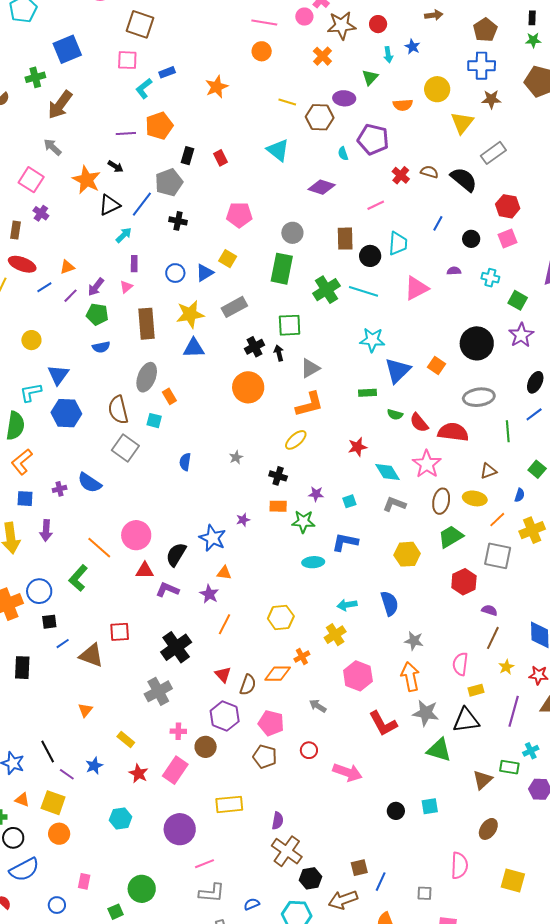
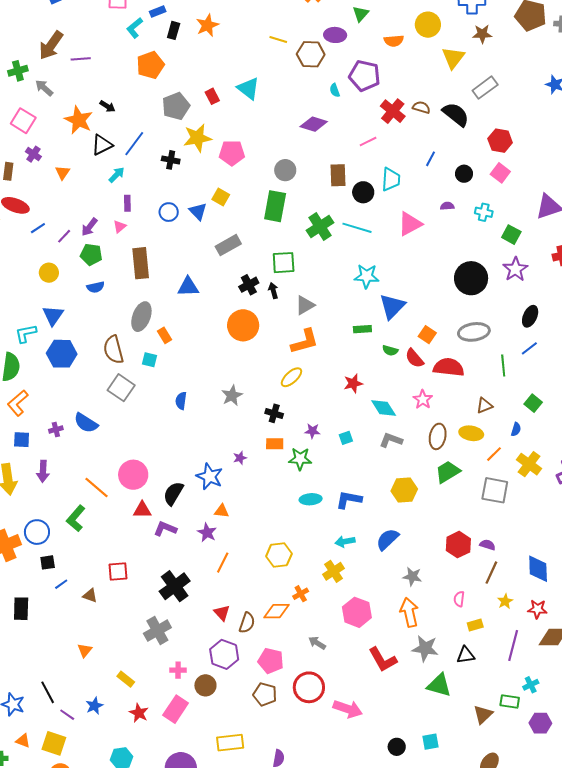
green cross: (35, 77) -> (18, 71), moved
purple line: (126, 133) -> (81, 59), moved
cyan triangle: (278, 150) -> (248, 88), moved
black rectangle: (188, 156) -> (174, 30), moved
red cross: (401, 175) -> (393, 111), size x1.4
gray pentagon: (169, 182) -> (176, 106), moved
pink square: (508, 239) -> (500, 173), turned -30
orange triangle: (67, 267) -> (62, 173), moved, turned -35
blue triangle: (205, 273) -> (198, 211), turned -42
yellow star: (190, 314) -> (197, 138), moved
yellow circle: (31, 340) -> (49, 273), moved
orange square: (437, 365) -> (427, 335), moved
gray star: (236, 457) -> (232, 396), size x1.5
pink star: (427, 464) -> (423, 399), size x0.7
yellow cross: (532, 530) -> (529, 464), turned -30
blue L-shape: (345, 542) -> (349, 500), moved
red hexagon: (464, 582) -> (458, 545), moved
blue semicircle: (390, 603) -> (387, 539), turned -115
brown triangle: (91, 655) -> (90, 596), size x0.6
pink semicircle: (460, 664) -> (459, 599), size x0.7
black triangle: (466, 720) -> (466, 655), size x0.7
red circle: (309, 750) -> (309, 687), size x1.8

